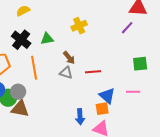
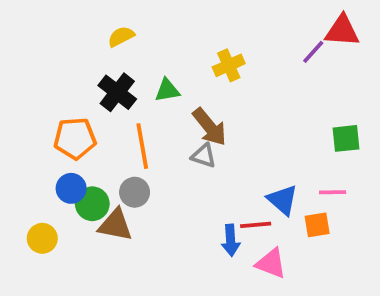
purple line: (127, 28) -> (313, 52), moved
brown arrow: (69, 58) -> (210, 127), size x1.5
red line: (93, 72) -> (256, 225), moved
gray circle: (18, 92) -> (135, 192), moved
orange square: (102, 109) -> (317, 225), moved

